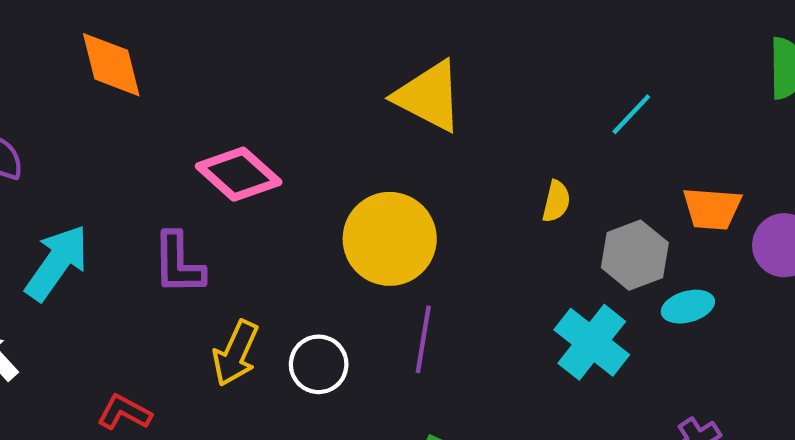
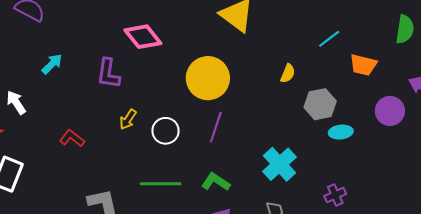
orange trapezoid: (712, 209) -> (363, 65), moved
cyan arrow: (57, 263) -> (52, 64), size x0.6
cyan cross: (592, 342) -> (280, 164), moved
yellow arrow: (235, 353) -> (128, 119), size x0.7

